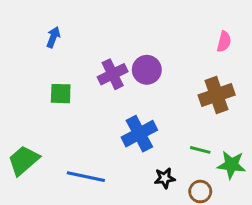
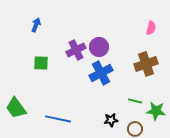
blue cross: (139, 134) -> (101, 73), moved
green trapezoid: (24, 160) -> (16, 108), turned -85

